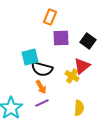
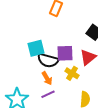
purple square: (61, 38) -> (65, 53), moved
yellow cross: (72, 76) -> (72, 73), moved

